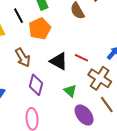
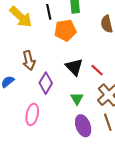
brown arrow: (23, 58) -> (29, 60), moved

